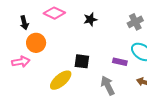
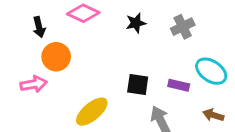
gray cross: (135, 22) -> (183, 27), moved
black square: (82, 61) -> (138, 85), moved

